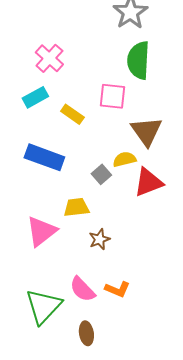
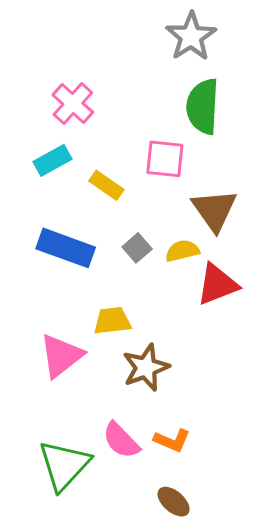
gray square: (101, 174) -> (137, 248), moved
brown star: (99, 239) -> (146, 367), size x1.5
brown ellipse: (86, 333) -> (174, 502), moved, turned -40

